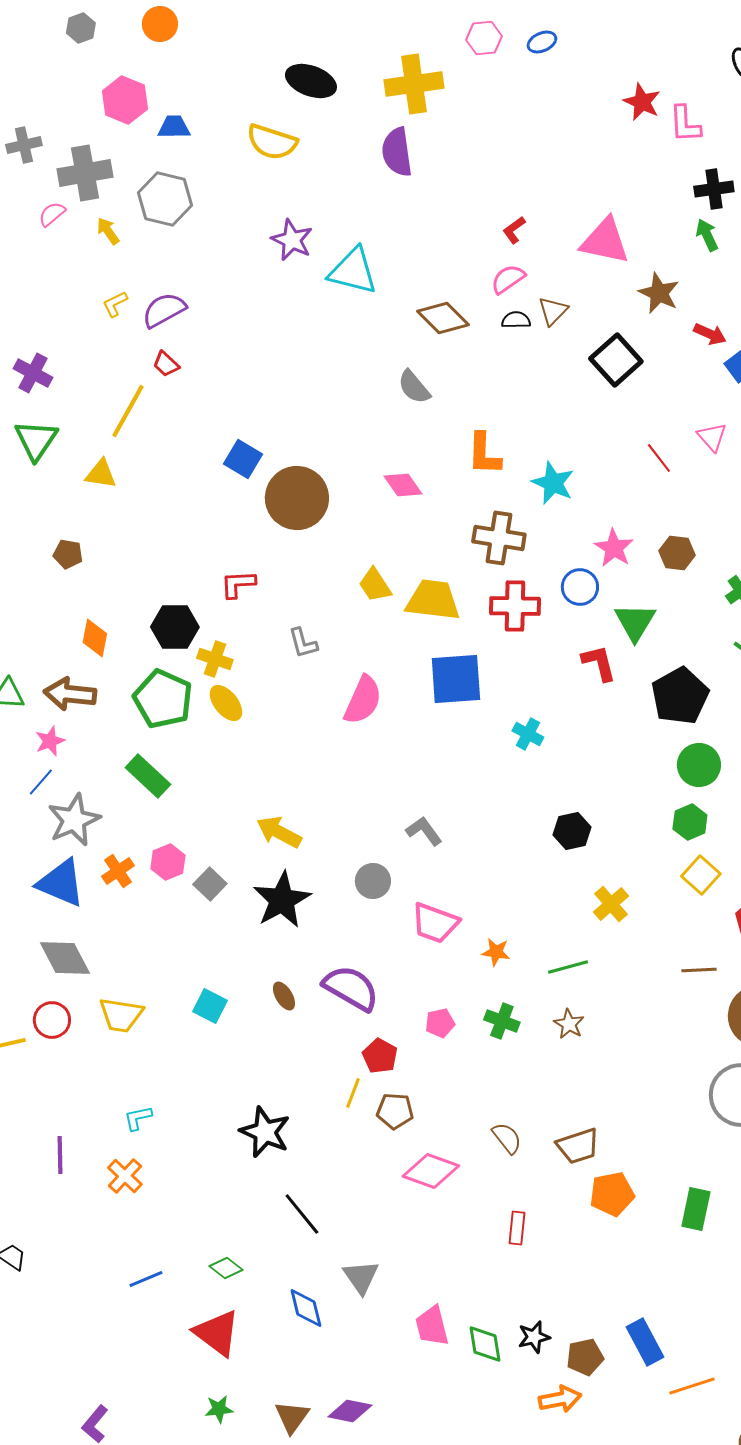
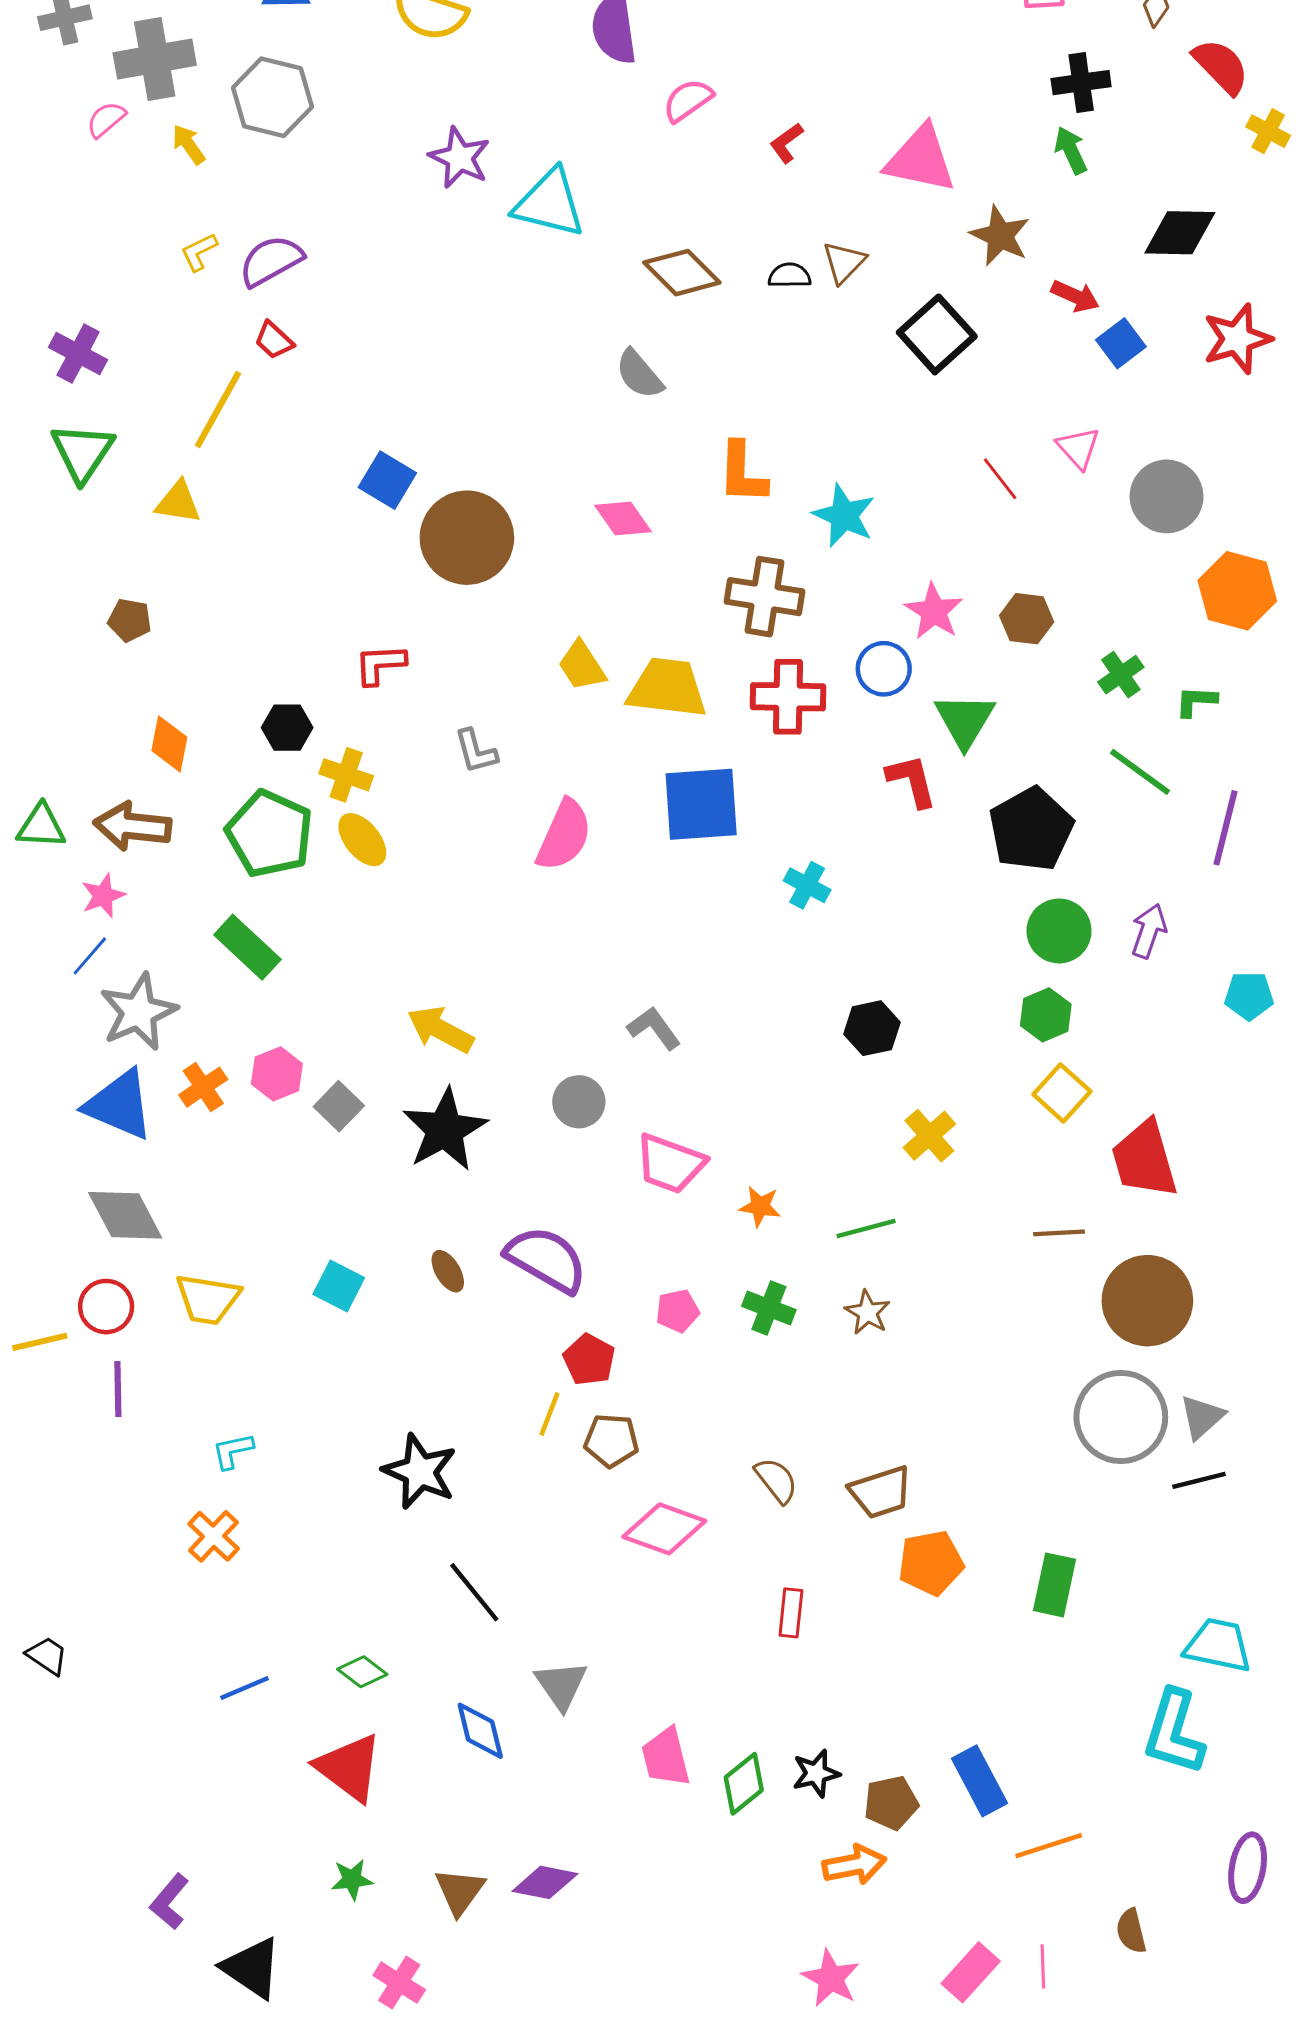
pink semicircle: (508, 279) -> (688, 100), moved
black hexagon: (175, 627) -> (287, 728), size x0.7
purple line: (60, 1155) -> (118, 1389), moved
green diamond: (485, 1344) -> (744, 1784), turned 60

